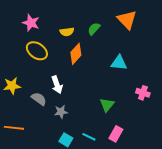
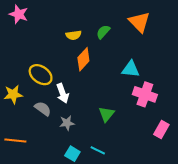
pink star: (31, 23) -> (19, 14), moved
yellow ellipse: (37, 51) -> (41, 75), moved
pink cross: (143, 93) -> (145, 94), moved, size x1.5
green triangle: (107, 105) -> (106, 114), moved
pink rectangle: (116, 134) -> (161, 130), moved

